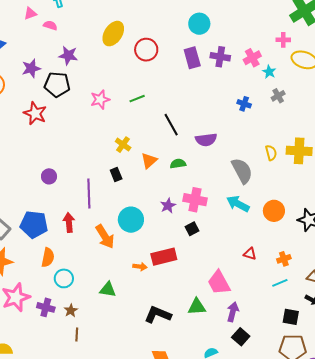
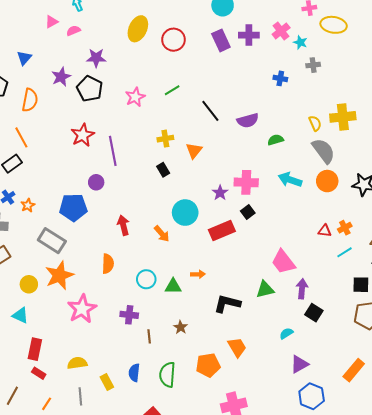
pink semicircle: (50, 25) -> (73, 31), turned -32
black pentagon: (57, 84) -> (90, 89), turned 30
gray cross: (278, 96) -> (313, 65), turned 32
red star: (35, 113) -> (83, 135), moved, turned 30
yellow cross: (123, 145) -> (165, 139), turned -35
green semicircle: (178, 164) -> (276, 140), moved
gray semicircle: (242, 171) -> (323, 151), moved
purple line: (89, 194) -> (113, 151), moved
blue pentagon: (34, 224) -> (73, 207), moved
orange arrow: (105, 237) -> (162, 234), size x0.7
red triangle: (250, 254) -> (325, 231), moved
red rectangle: (164, 257) -> (222, 230), moved
orange arrow: (140, 267) -> (198, 274), moved
cyan circle: (64, 278) -> (146, 279), moved
purple cross: (46, 307) -> (129, 315), moved
brown star: (71, 310) -> (181, 327), moved

